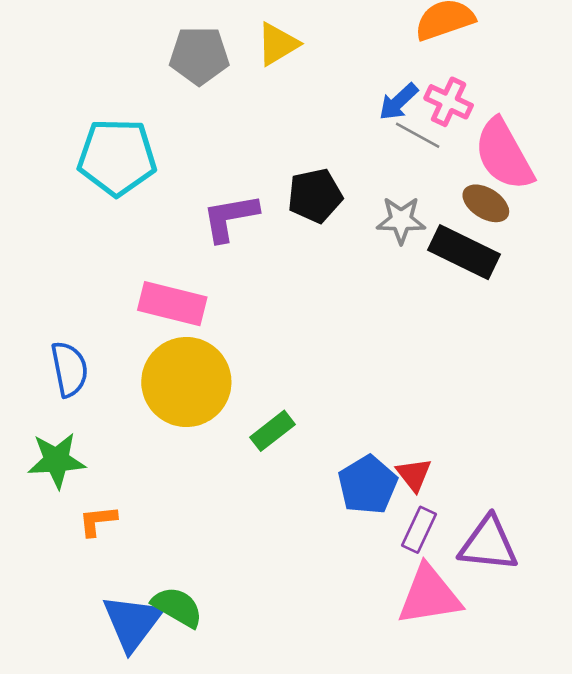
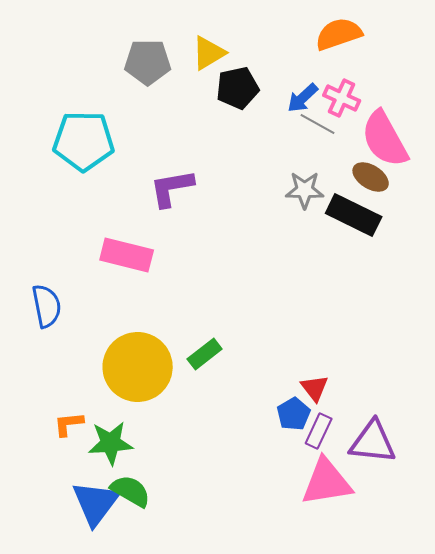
black pentagon: (315, 196) -> (238, 88), moved
yellow circle: (186, 382) -> (138, 367), moved
green star: (57, 460) -> (111, 443), moved
blue pentagon: (368, 485) -> (294, 414), moved, size x0.7

